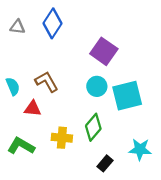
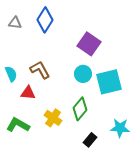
yellow cross: (62, 138) -> (53, 118), turned 30

